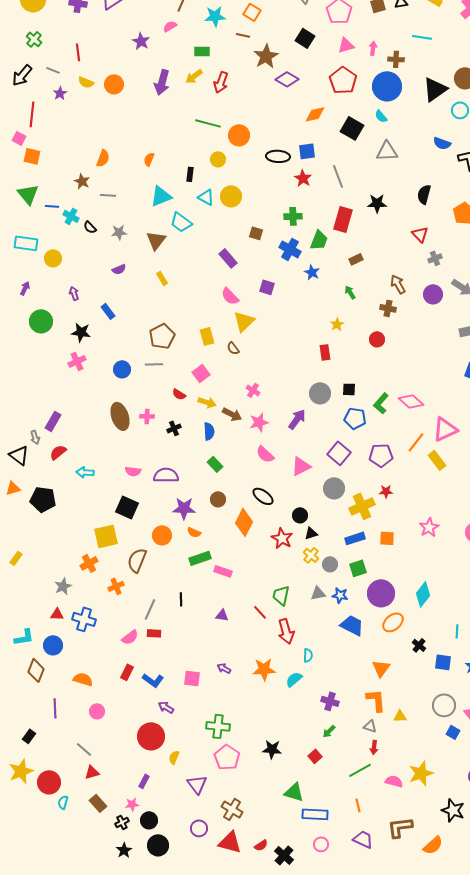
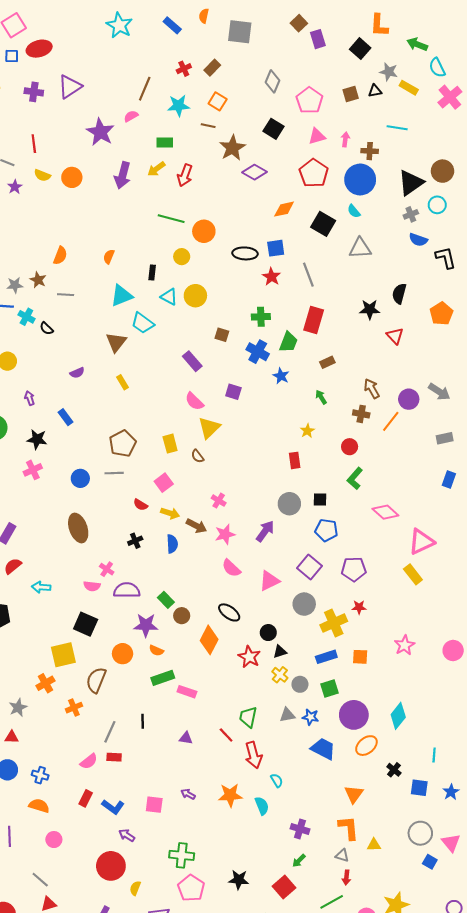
purple star: (141, 41) -> (100, 132), size x1.5
black star: (377, 203) -> (370, 309), moved
gray star: (119, 232) -> (15, 285), moved
gray cross: (435, 258) -> (411, 214), moved
green L-shape: (381, 403) -> (355, 478), moved
pink cross: (147, 416) -> (107, 569), moved, turned 32
orange line: (416, 442) -> (391, 421), moved
green rectangle: (215, 464) -> (166, 600), moved
blue cross: (84, 619) -> (40, 775), moved, size x0.7
cyan semicircle: (308, 655) -> (277, 780), turned -32
cyan semicircle: (294, 679) -> (262, 806), turned 108
red square: (315, 756) -> (284, 887), size x1.5

